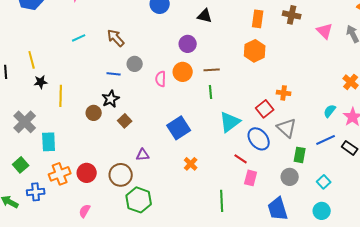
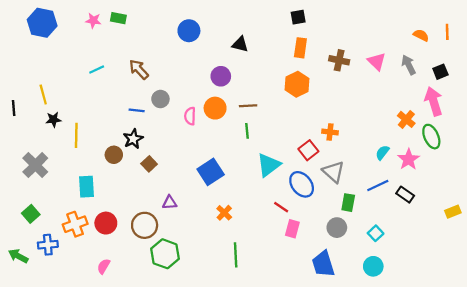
brown cross: (292, 15) -> (339, 60), moved
cyan rectangle: (49, 142) -> (86, 187), moved
green line: (222, 201) -> (236, 255), moved

